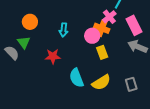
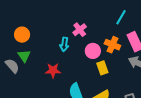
pink cross: (109, 17) -> (80, 30), moved
orange circle: (30, 22) -> (22, 35), moved
orange cross: (102, 28) -> (112, 45), moved

